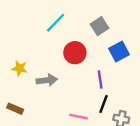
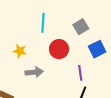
cyan line: (56, 23) -> (43, 23), turned -42
yellow star: (20, 68) -> (20, 51), moved

